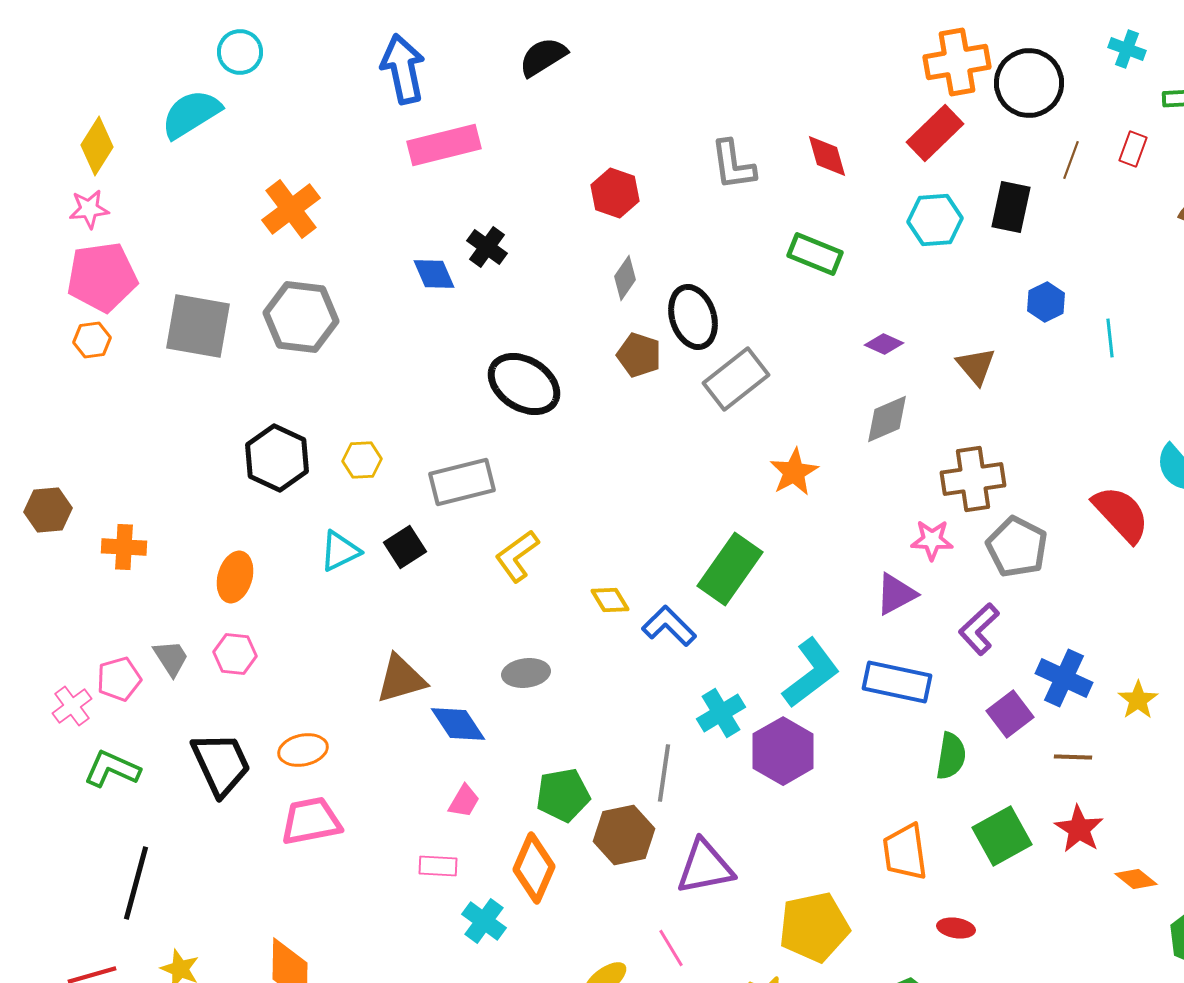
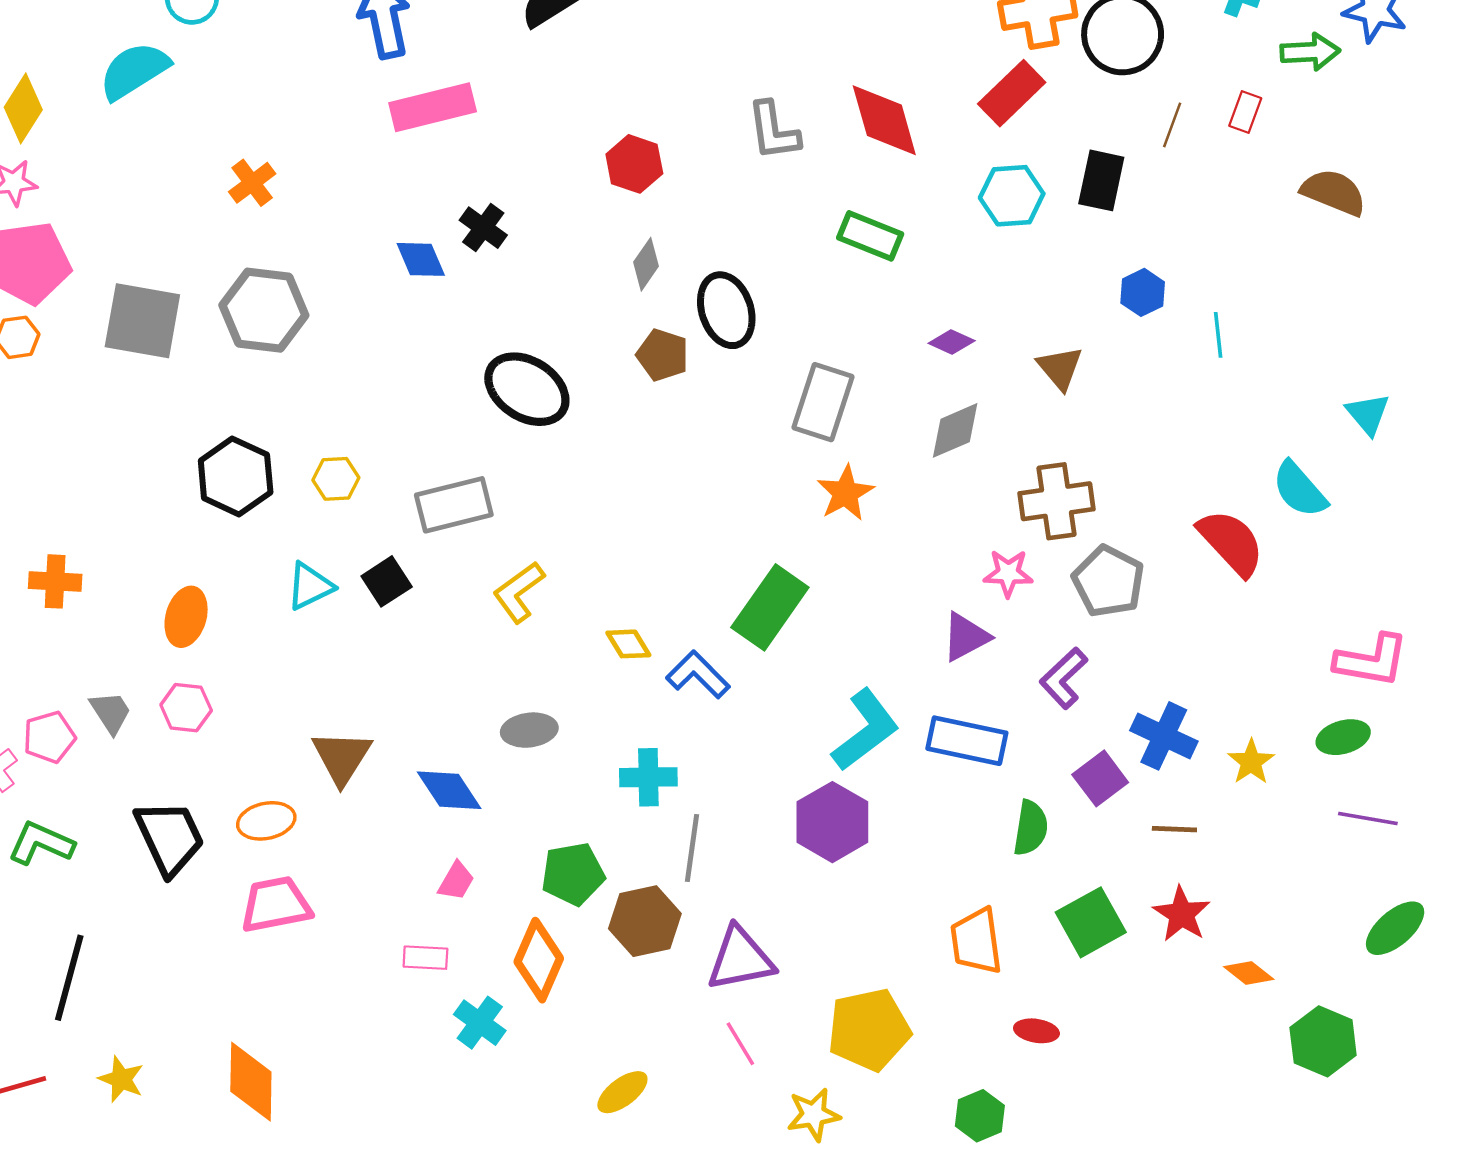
red diamond: (827, 156) -> (884, 120), size x1.5
orange cross: (291, 209) -> (252, 183), size x0.7
gray rectangle: (736, 379) -> (823, 402), moved, turned -34
brown triangle: (401, 679) -> (342, 757), moved, turned -42
cyan cross: (721, 713) -> (648, 777), moved, turned 30
pink line: (671, 948) -> (740, 1044), moved

